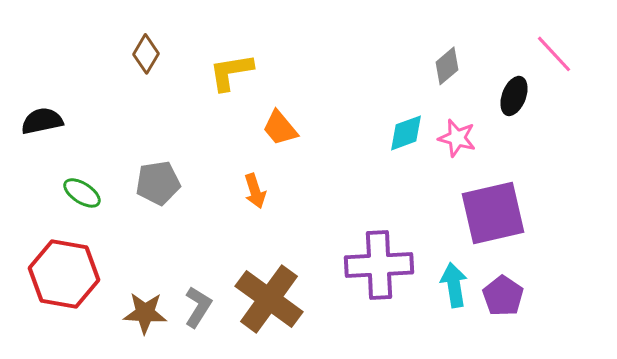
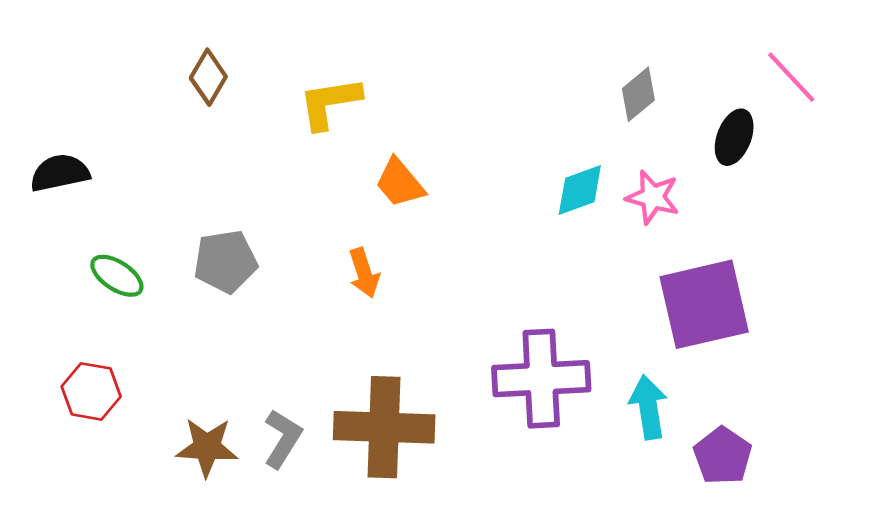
red hexagon: (64, 274) -> (91, 391), size x0.6
purple pentagon: (503, 296) -> (723, 456), moved
brown cross: (269, 299) -> (384, 427), turned -34

